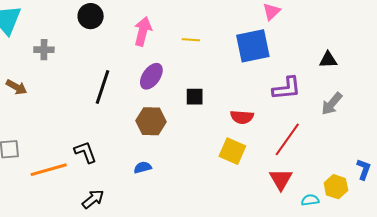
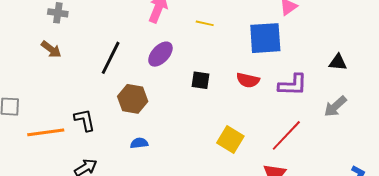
brown arrow: (17, 87) -> (51, 49), moved
red semicircle: (242, 117) -> (248, 80), moved
brown hexagon: (151, 121) -> (133, 99), moved

